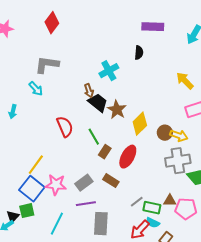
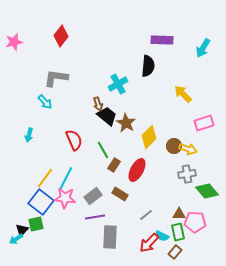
black semicircle: (139, 53) -> (148, 66), size x1.5
yellow arrow: (185, 81) -> (183, 94), moved
cyan arrow: (13, 112) -> (29, 135), moved
gray cross: (178, 161) -> (187, 174), size x0.7
green rectangle: (152, 208) -> (178, 232), moved, turned 66
cyan line: (57, 224) -> (66, 178), moved

